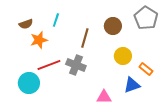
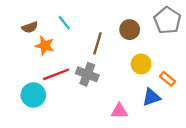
cyan line: (56, 20) -> (64, 23), turned -56
orange star: (39, 40) -> (45, 46), turned 30

